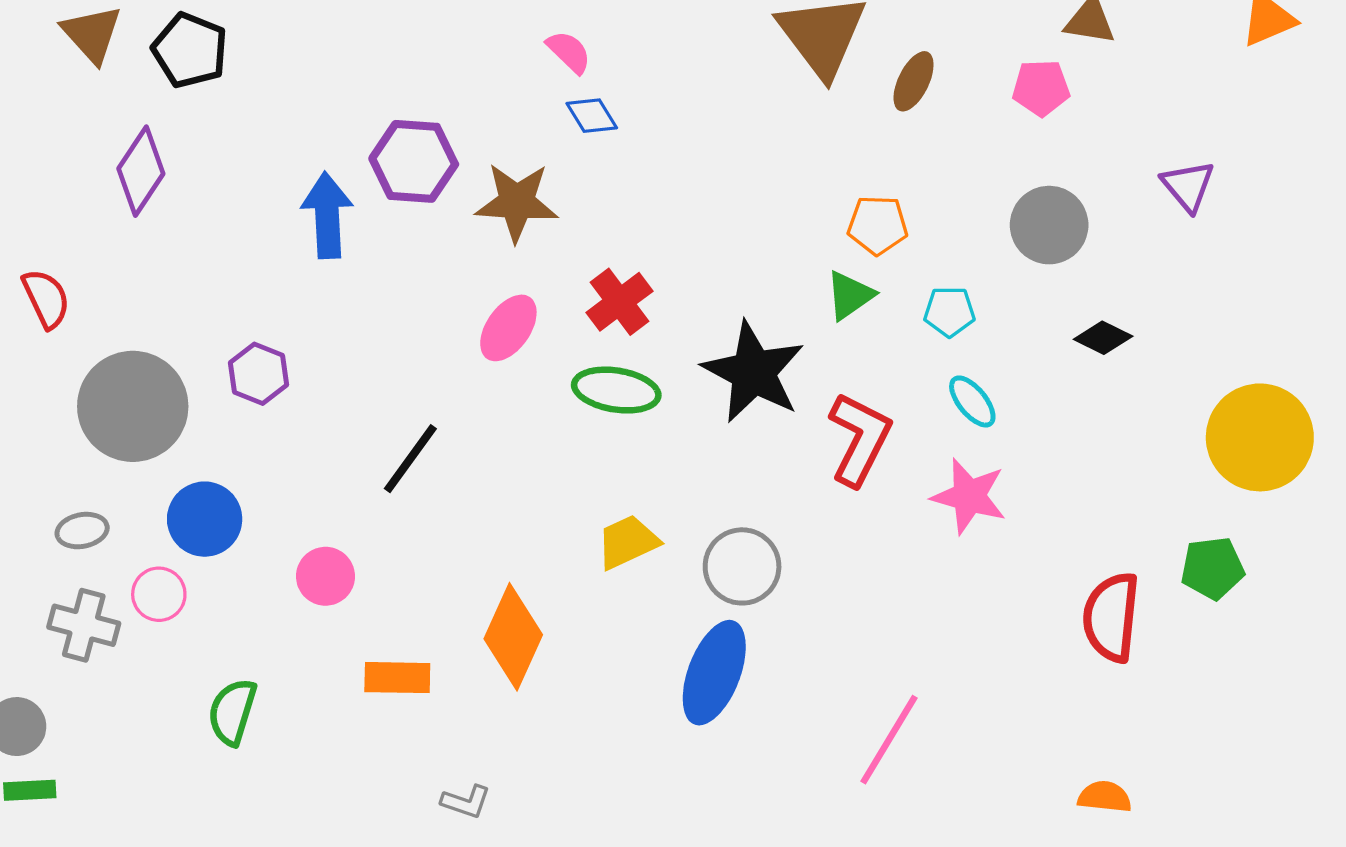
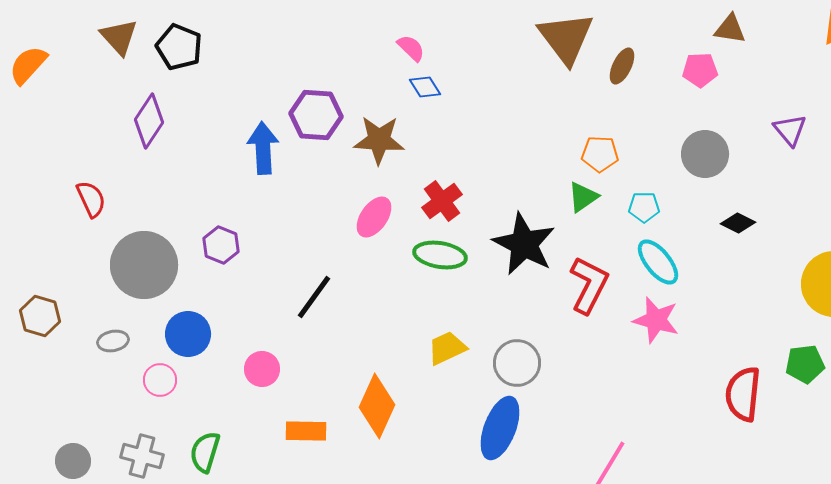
cyan ellipse: (972, 401) -> (658, 262), size x1.4
gray cross: (84, 625) -> (142, 456), moved

